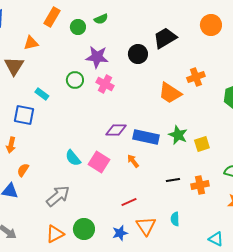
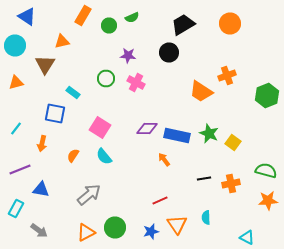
orange circle: (211, 25) -> (230, 24), moved
black trapezoid: (165, 38) -> (183, 24), moved
purple star: (97, 57) -> (128, 56), size x0.7
yellow square: (202, 144) -> (233, 142), turned -35
pink square: (99, 162) -> (100, 128), moved
orange semicircle: (23, 170) -> (73, 156), moved

